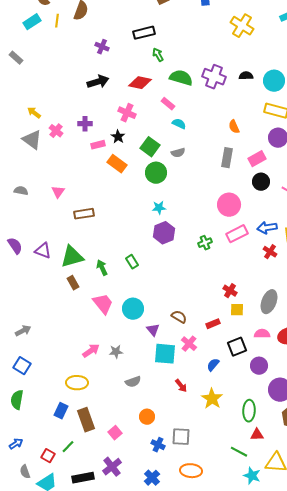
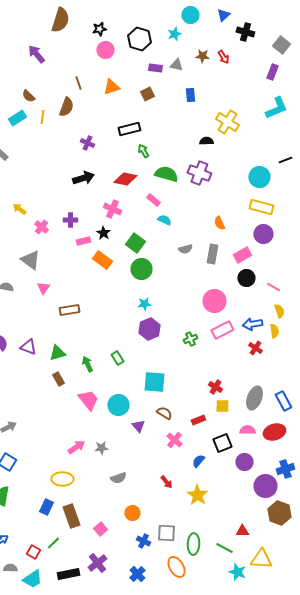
black semicircle: (246, 76) -> (206, 141), moved
gray triangle: (32, 140) -> (30, 260), moved
gray semicircle: (178, 153) -> (185, 249), moved
green triangle: (72, 257) -> (57, 353), size x0.7
cyan square: (165, 354) -> (154, 382), moved
green ellipse: (249, 411) -> (193, 544), moved
orange ellipse: (191, 471) -> (176, 567), turned 55
gray semicircle: (25, 472) -> (10, 568), turned 112

